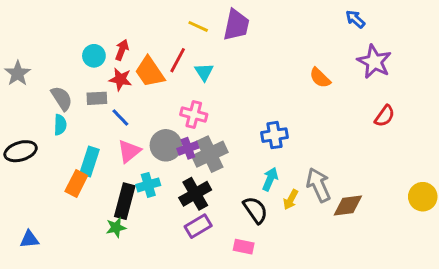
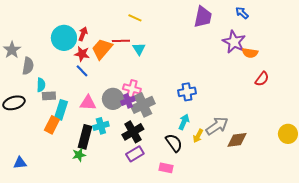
purple trapezoid: (236, 25) -> (203, 17), moved
cyan circle: (94, 56) -> (64, 38), size x1.6
red line: (178, 60) -> (121, 41), turned 60
purple star: (374, 62) -> (234, 42), moved
orange trapezoid: (150, 72) -> (102, 49), turned 75
orange semicircle: (320, 78) -> (250, 53), moved, turned -35
gray semicircle: (62, 98) -> (28, 66), moved, turned 42
gray rectangle: (97, 98) -> (49, 96), moved
pink cross: (194, 114) -> (132, 89), moved
blue line: (120, 117) -> (82, 71), moved
pink triangle: (129, 151) -> (88, 103), turned 42
gray arrow: (319, 185) -> (217, 126), turned 80

